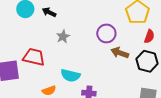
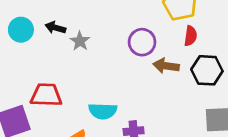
red semicircle: (149, 36) -> (191, 36), moved
gray star: (63, 37) -> (80, 41), moved

